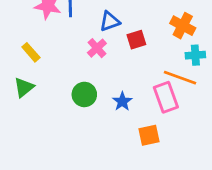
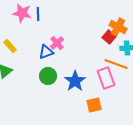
blue triangle: (110, 21) -> (46, 52), moved
red square: (136, 40) -> (109, 37), moved, turned -32
blue star: (122, 101) -> (75, 81), size x1.5

